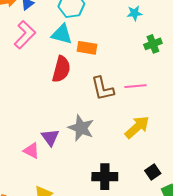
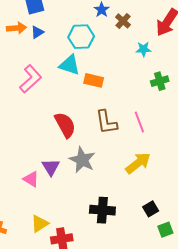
pink L-shape: (25, 35) -> (31, 79), moved
red semicircle: (61, 69) -> (65, 125), moved, turned -48
pink line: (136, 86) -> (139, 122), turned 70

